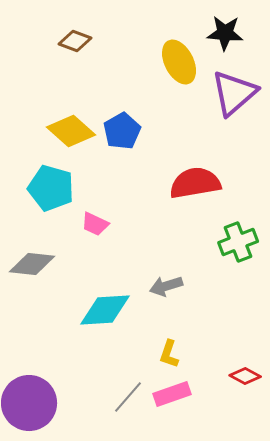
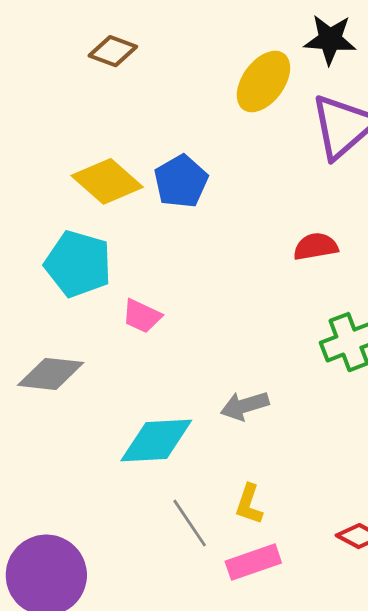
yellow ellipse: (179, 62) -> (263, 81), turned 63
red semicircle: (195, 183) -> (316, 247), moved, size x0.6
gray line: (128, 397) -> (190, 523), moved, turned -75

